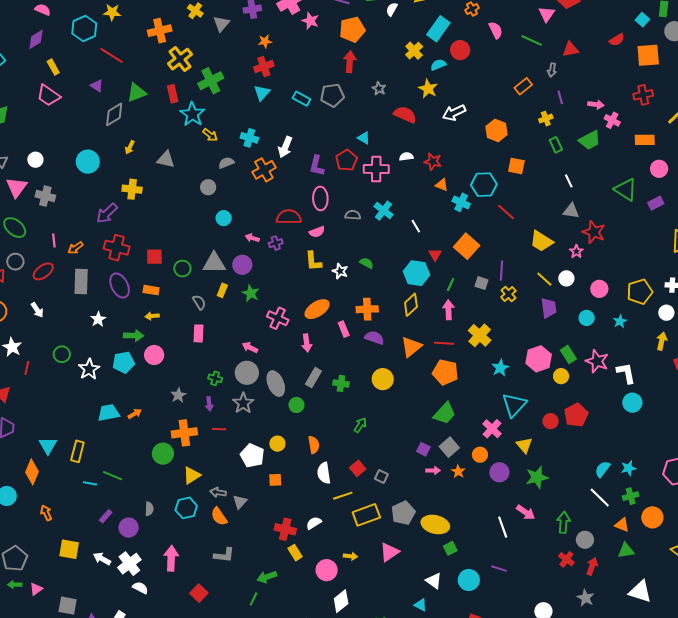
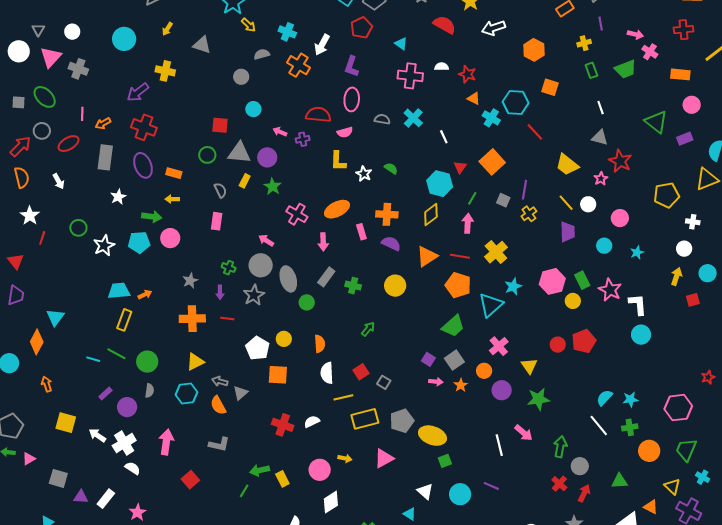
red pentagon: (346, 160) -> (361, 28), moved
orange cross: (264, 170) -> (298, 65), turned -35
red square: (154, 257) -> (220, 125), moved
yellow pentagon: (640, 292) -> (666, 195), moved
cyan triangle: (514, 405) -> (491, 305), moved
yellow rectangle: (77, 451) -> (124, 320), moved
green circle: (163, 454) -> (147, 362), moved
orange square: (275, 480) -> (278, 375), size x1.5
orange triangle: (622, 525) -> (651, 507), moved
yellow rectangle: (295, 553) -> (282, 479), moved

